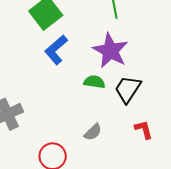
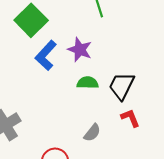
purple star: (110, 51) -> (80, 50), moved, size x0.7
red L-shape: (144, 130) -> (130, 118), moved

